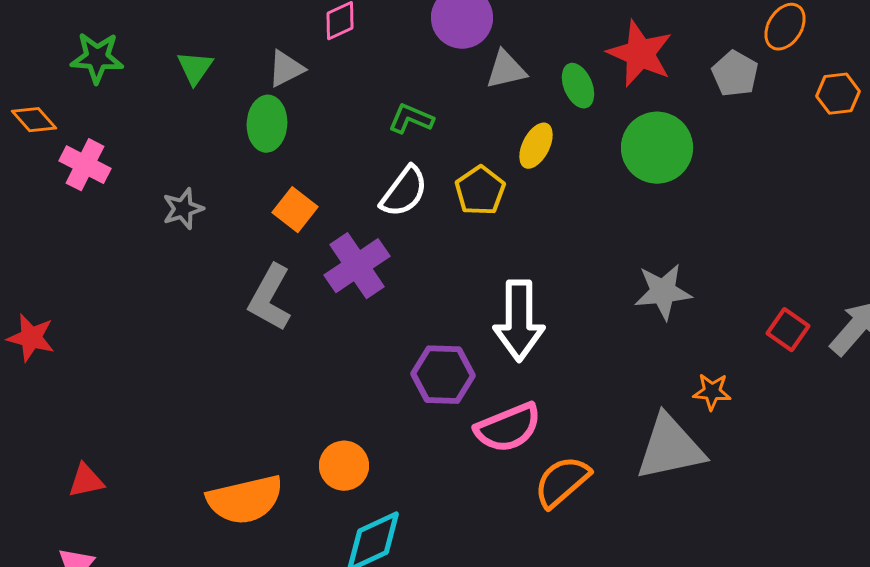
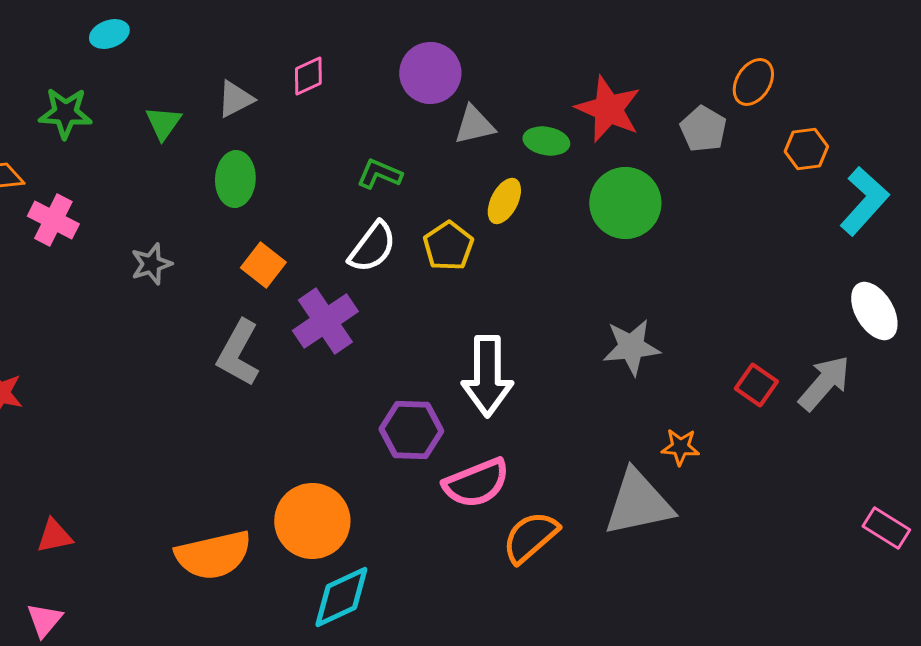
gray triangle: (286, 69) -> (235, 99), moved
green ellipse: (578, 86) -> (546, 141), turned -57
orange circle: (344, 466) -> (312, 521), size x1.5

